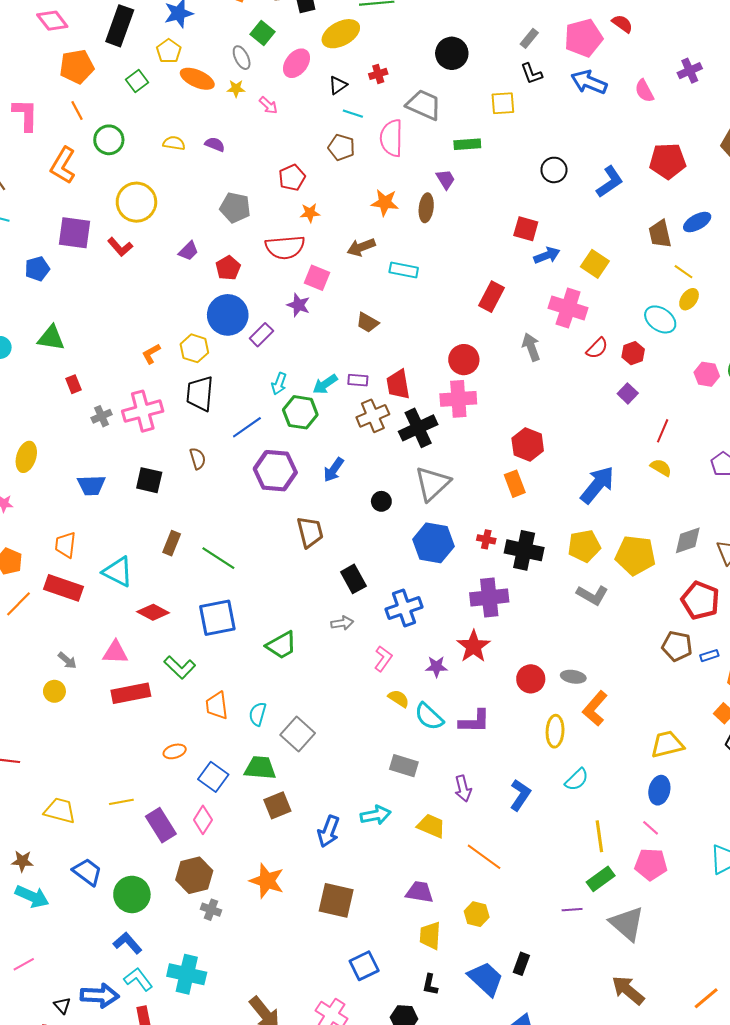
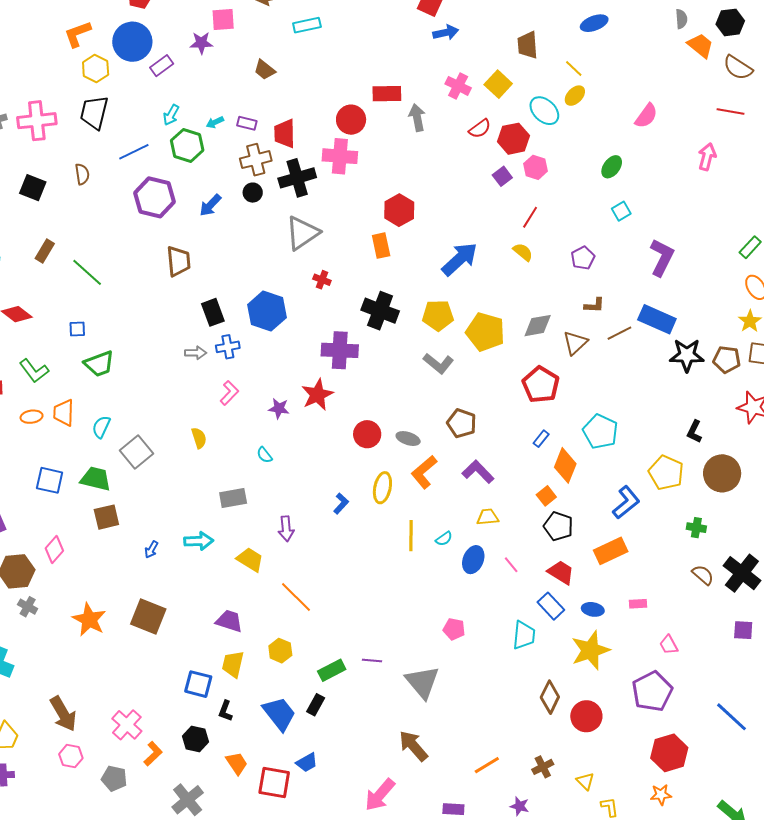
brown trapezoid: (660, 234) -> (527, 45), moved
yellow square: (595, 264) -> (498, 84), moved
cyan rectangle: (404, 270) -> (307, 25), turned -32
pink square: (317, 278) -> (223, 19), turned -35
red rectangle: (491, 297) -> (387, 94), moved, turned 52
purple star: (298, 305) -> (201, 43), turned -30
pink cross: (568, 308) -> (458, 86), size x0.7
red hexagon: (633, 353) -> (514, 139), size x1.4
orange L-shape: (151, 354) -> (78, 34), moved, size x1.4
pink hexagon: (707, 374) -> (536, 167), moved
cyan arrow: (325, 384) -> (215, 122), size x0.7
black circle: (381, 501) -> (253, 193), moved
red cross: (486, 539) -> (322, 280), moved
blue hexagon: (433, 543) -> (267, 311), moved
blue cross: (404, 608) -> (228, 347), moved, size x0.7
blue square: (217, 618) -> (77, 329), size x0.5
green trapezoid: (281, 645) -> (99, 364), moved
brown pentagon: (677, 646) -> (462, 423), moved
blue rectangle: (709, 656) -> (541, 439), turned -42
yellow semicircle: (399, 698) -> (199, 438), moved, turned 30
cyan semicircle: (429, 717) -> (264, 455), size x0.6
purple L-shape: (474, 721) -> (478, 472), moved, turned -144
yellow trapezoid: (667, 744) -> (488, 517), size x0.7
orange ellipse: (175, 751) -> (32, 417), moved
gray rectangle: (404, 766) -> (233, 498), turned -36
blue square: (213, 777) -> (50, 480), turned -32
cyan semicircle: (577, 780) -> (444, 539), moved, size x0.7
blue L-shape: (520, 795) -> (341, 503), moved, size x0.7
pink diamond: (203, 820) -> (54, 549), moved
pink line: (651, 828) -> (511, 565), moved
blue arrow: (329, 831) -> (151, 550), size x0.6
yellow line: (599, 836) -> (411, 536), moved
pink pentagon: (651, 864) -> (454, 629), size x0.7
green rectangle: (601, 879) -> (332, 670), moved
orange star: (267, 881) -> (89, 620), moved
blue square: (364, 966) -> (198, 684), moved, turned 32

